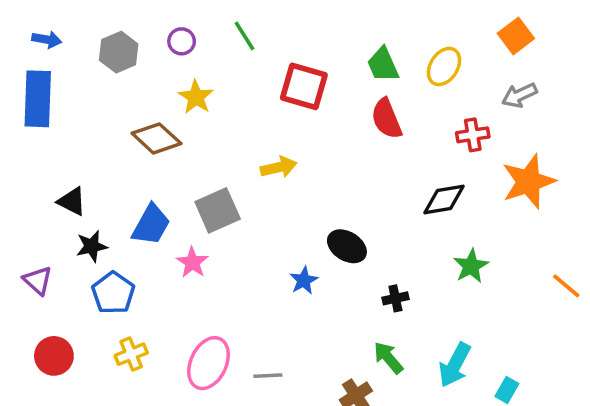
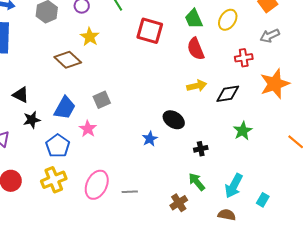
yellow arrow: (279, 167) -> (197, 86), moved
gray square: (218, 210) -> (102, 100), size x0.7
blue pentagon: (113, 293) -> (58, 146), moved
yellow cross: (131, 354) -> (54, 180), size x1.4

